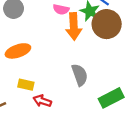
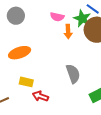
orange arrow: (74, 26) -> (68, 32), size x0.6

